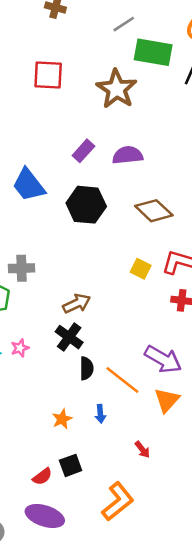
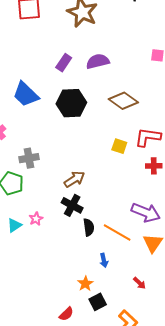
orange star: (62, 419) -> (85, 284), moved
black square: (71, 465) -> (98, 302), moved

